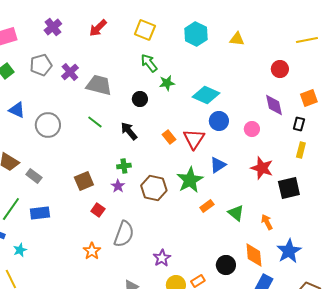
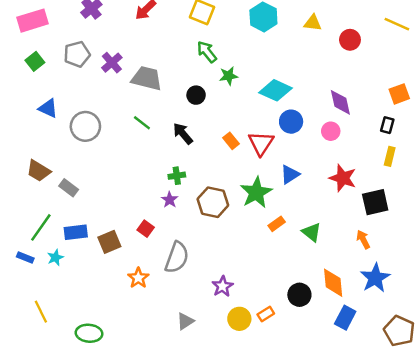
yellow line: (307, 40) -> (397, 24), turned 35
red circle: (280, 69) -> (350, 40), moved
purple diamond: (274, 105) -> (340, 102), moved
brown square: (84, 181) -> (109, 242), moved
orange arrow: (267, 222) -> (363, 239), moved
cyan star: (20, 250) -> (55, 257), moved

